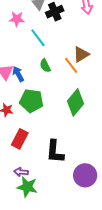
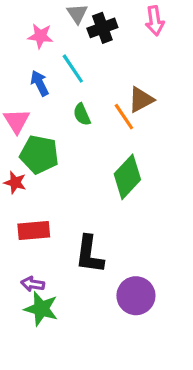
blue arrow: (18, 74) -> (40, 83), moved
green pentagon: (31, 101) -> (39, 154), moved
red rectangle: (20, 139) -> (34, 230), turned 54

